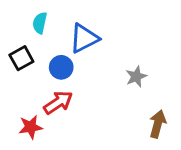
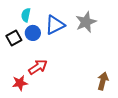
blue circle: (61, 67) -> (33, 33), moved
gray star: (136, 76) -> (86, 22), moved, size x1.5

